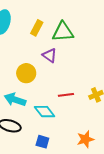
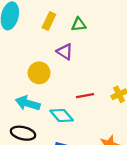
green triangle: (63, 32) -> (79, 24), size x0.6

